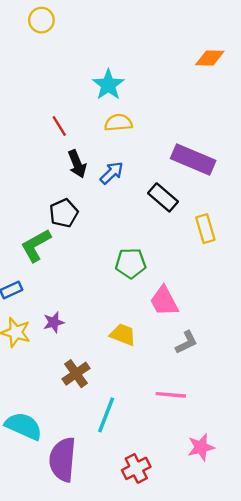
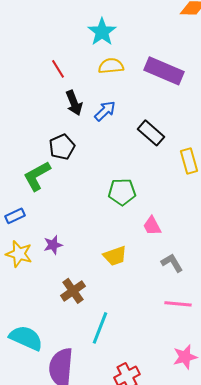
purple rectangle: (193, 159) -> (164, 71), moved
pink trapezoid: (164, 301) -> (152, 226), size x0.7
yellow trapezoid: (123, 335) -> (115, 256), turned 140
gray L-shape: (186, 342) -> (172, 263), turned -95
pink line: (171, 395) -> (178, 304), moved

